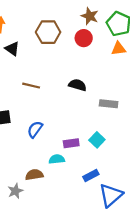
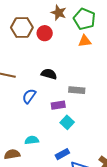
red circle: (84, 38) -> (45, 33), moved
blue semicircle: (35, 129) -> (29, 96), moved
purple rectangle: (71, 143) -> (58, 105), moved

